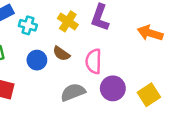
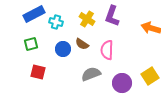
purple circle: (113, 88) -> (122, 83), moved

